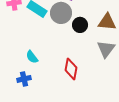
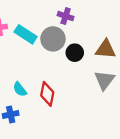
red diamond: (71, 69) -> (47, 94), moved

